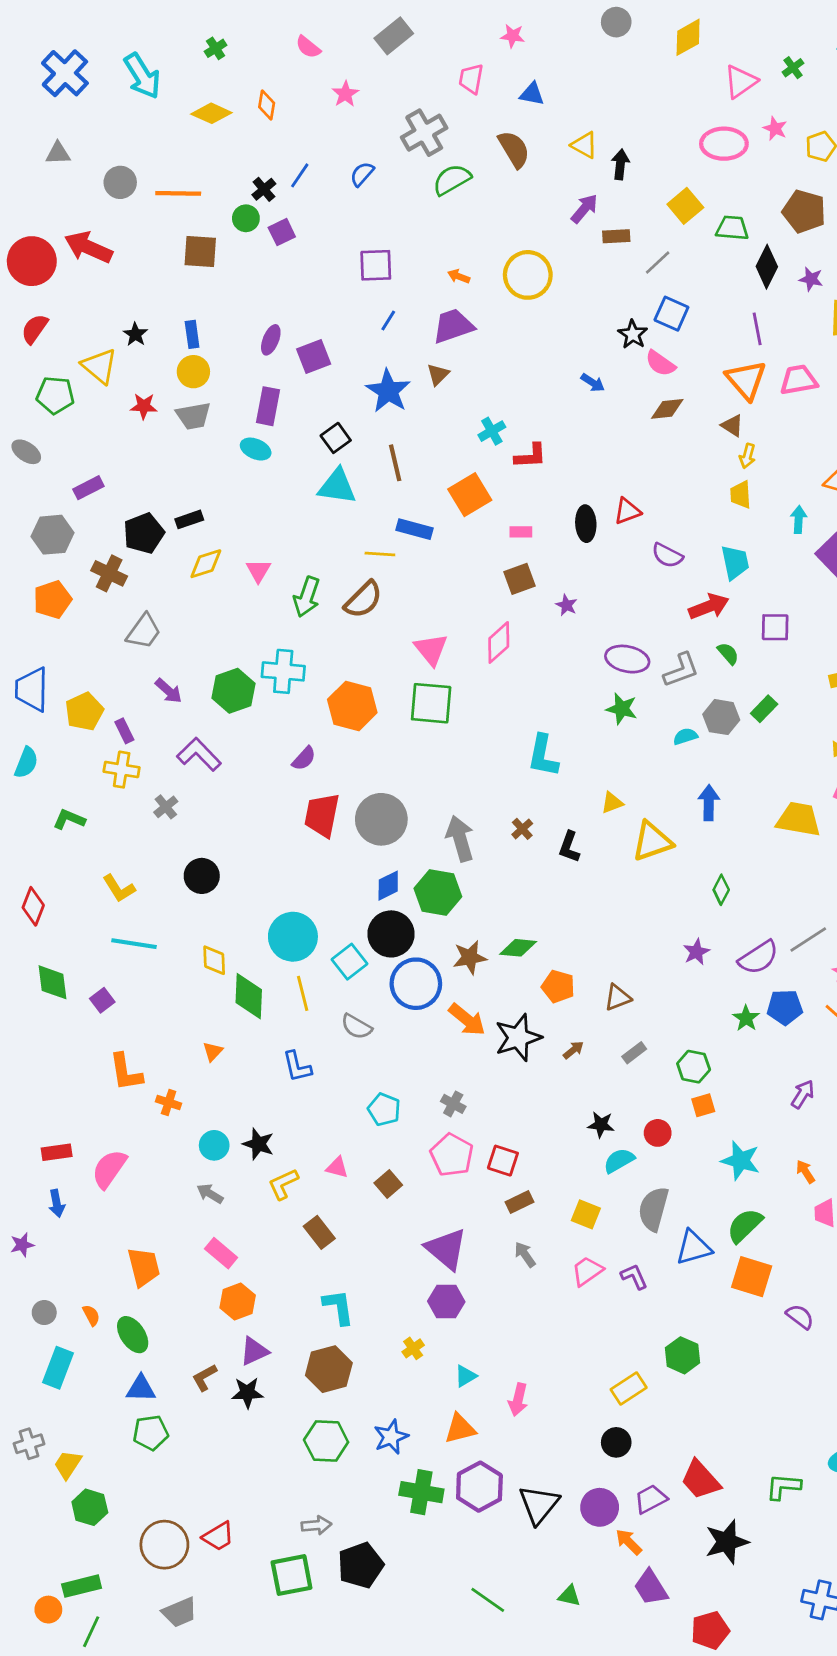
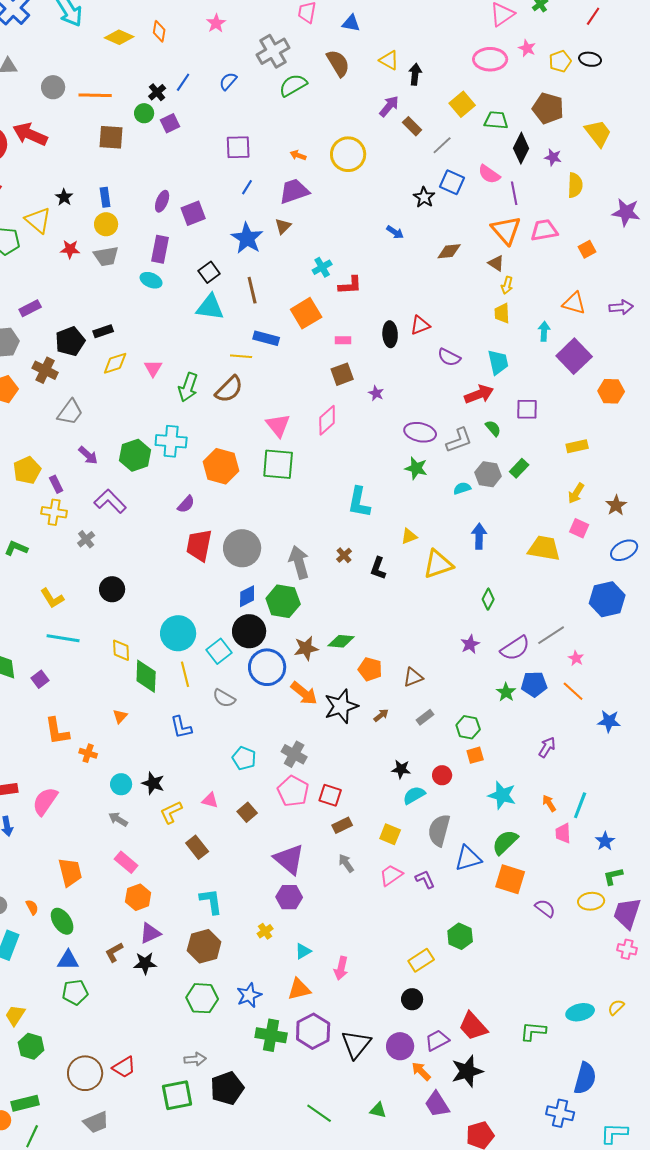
brown rectangle: (616, 236) -> (412, 126), turned 48
pink semicircle: (660, 363) -> (489, 174), moved
gray cross: (453, 1104) -> (294, 754), size x1.4
black star: (727, 1542) -> (467, 1071), moved

